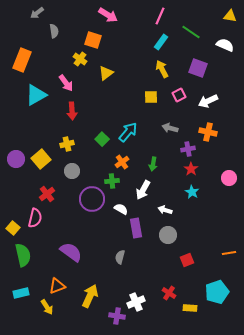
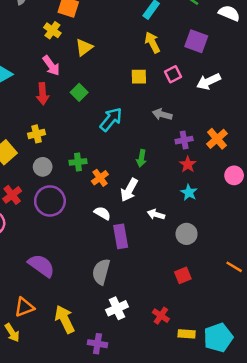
pink arrow: (66, 83) -> (51, 66), moved
orange cross: (208, 132) -> (217, 139), moved, turned 36
green square: (102, 139) -> (79, 92), moved
orange cross: (122, 162) -> (100, 178), moved
green cross: (112, 181) -> (78, 162), moved
purple circle: (92, 199) -> (50, 201), moved
gray circle: (168, 235) -> (187, 234), moved
orange line: (229, 253) -> (234, 267), turned 40
gray semicircle: (120, 257) -> (101, 272), size x1.5
cyan pentagon: (217, 292) -> (218, 338), moved
yellow arrow: (90, 296) -> (65, 319), turned -50
white cross: (136, 302) -> (117, 308), moved

